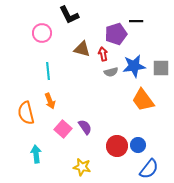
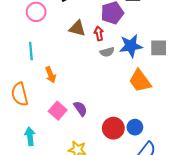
cyan line: (48, 71) -> (31, 51), moved
orange arrow: (50, 101) -> (51, 75), moved

